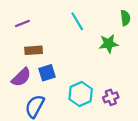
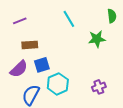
cyan hexagon: (81, 94) -> (58, 84), moved

